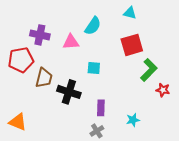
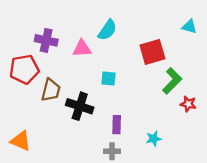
cyan triangle: (130, 13) -> (189, 27), moved
gray cross: (97, 131) -> (112, 151), turned 32

